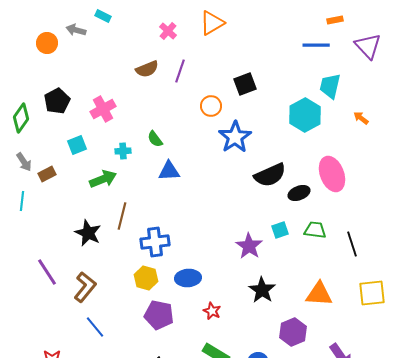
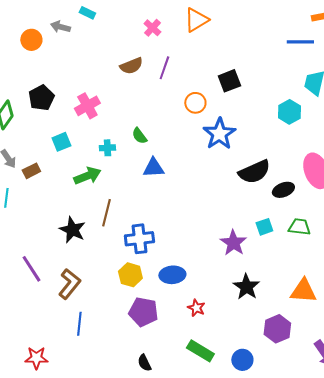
cyan hexagon: (305, 115) -> (289, 112), size x0.7
blue line: (95, 327) -> (79, 324), turned 45

